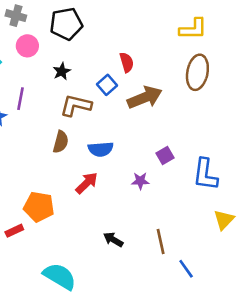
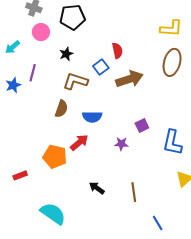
orange pentagon: (39, 207) -> (55, 157), moved
blue line: (186, 269) -> (158, 223), moved

